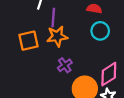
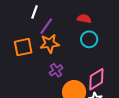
purple line: (53, 17) -> (46, 26), turned 30

